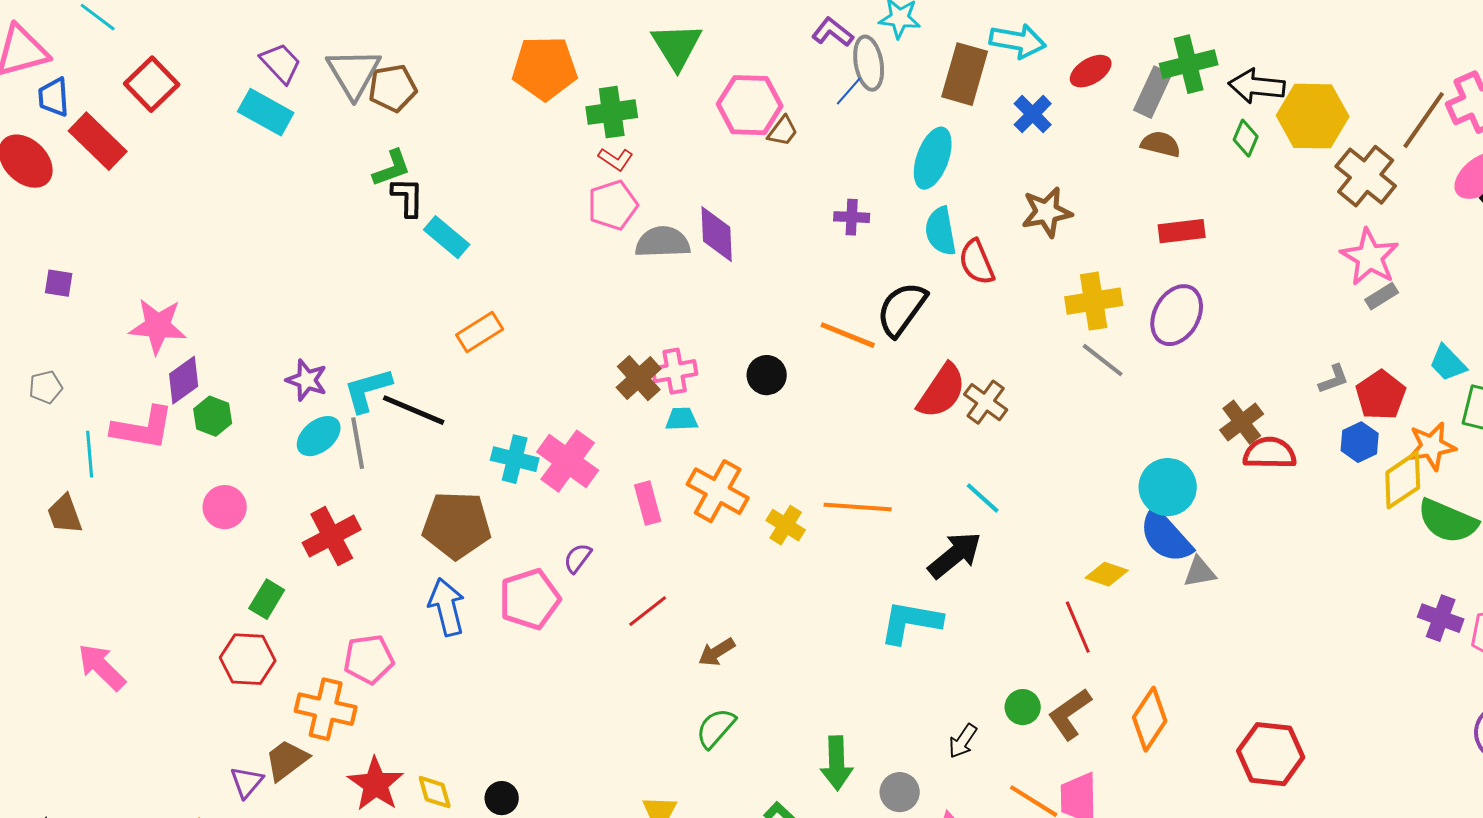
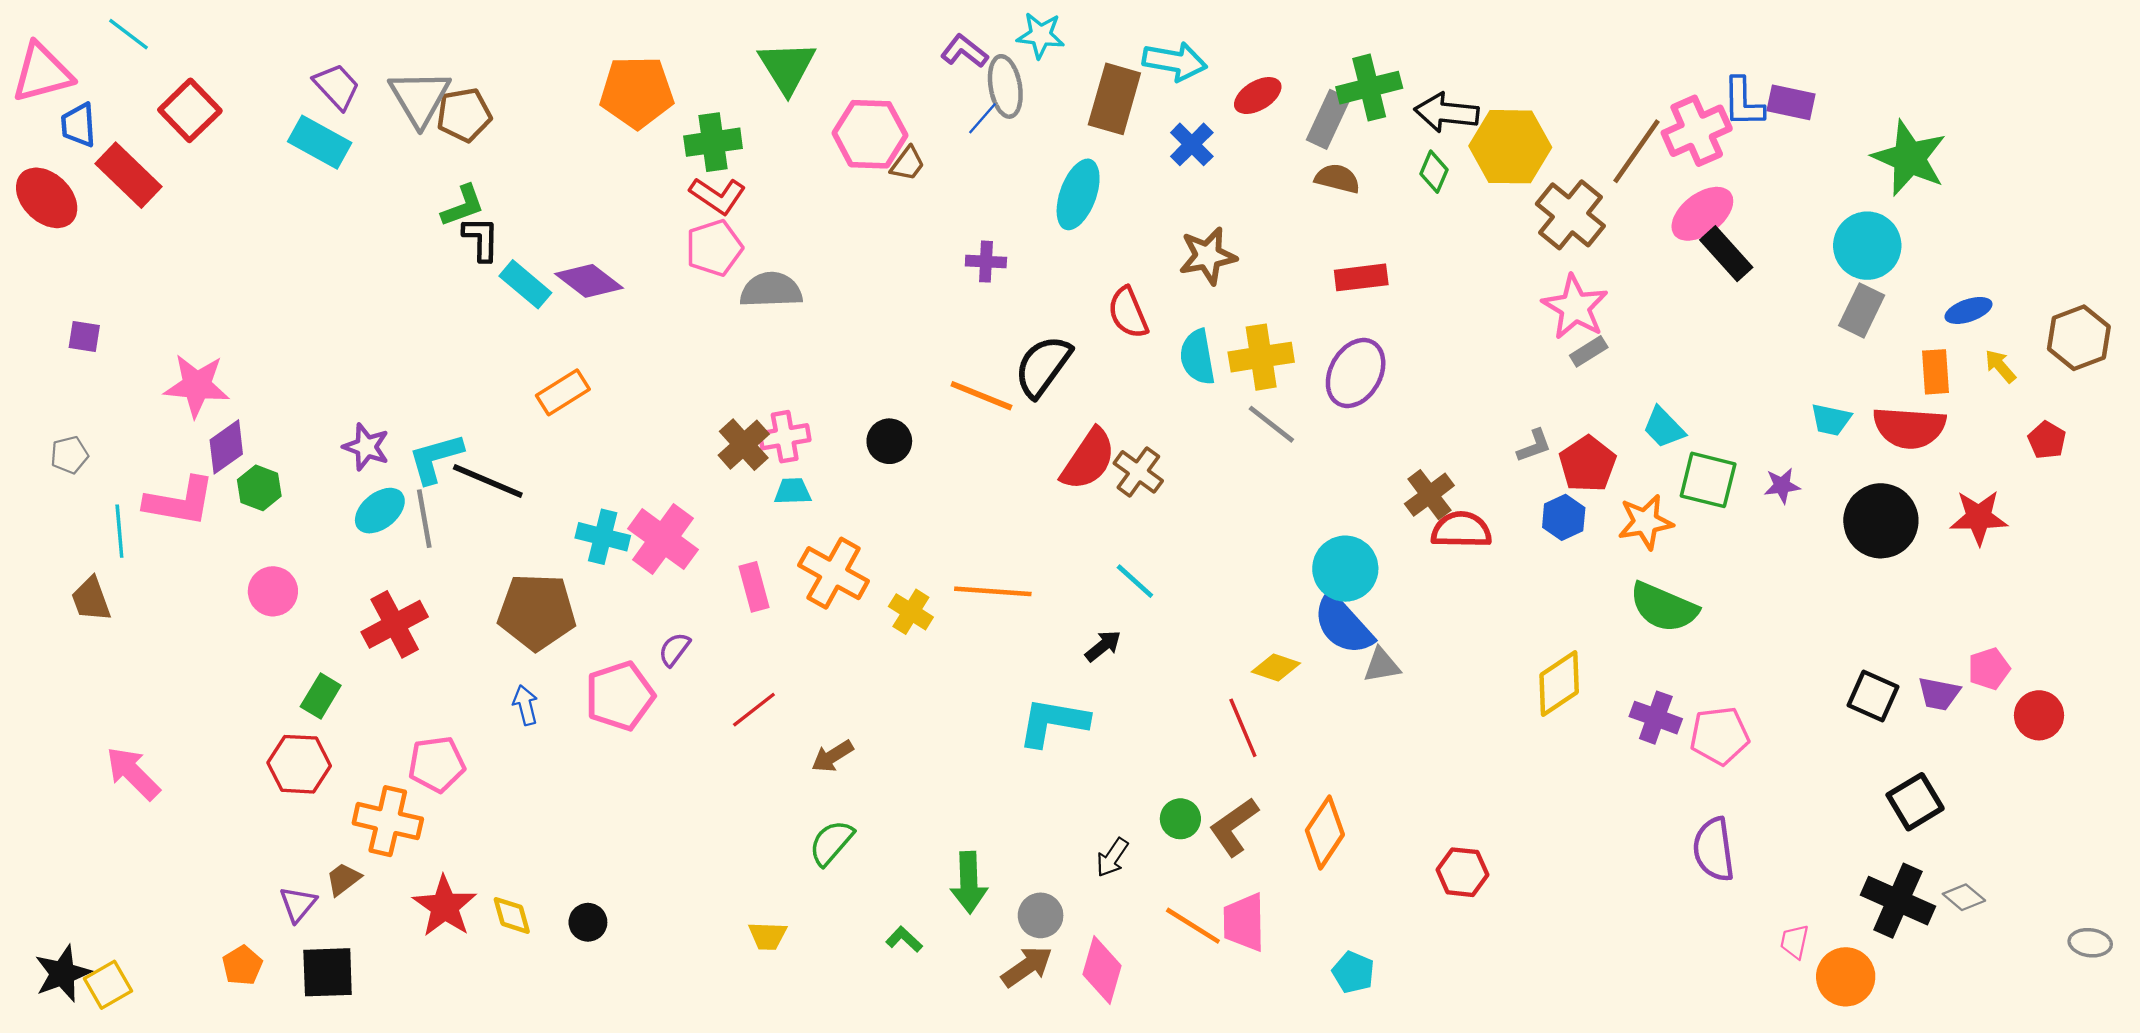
red L-shape: (616, 159) -> (718, 196), size x1.4
cyan semicircle: (941, 231) -> (1197, 357), moved
purple diamond: (717, 234) -> (589, 281), moved, turned -50
yellow diamond: (1403, 480) -> (1559, 683), moved
black arrow: (955, 555) -> (1103, 646), size x0.6
blue arrow: (447, 607) -> (525, 705), size x0.6
red hexagon: (1271, 754) -> (1462, 872), size x0.7
brown trapezoid: (287, 760) -> (343, 879), size x0.7

